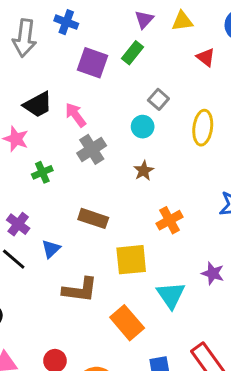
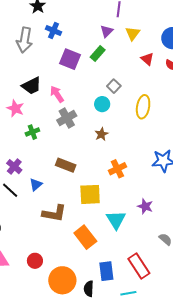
yellow triangle: (182, 21) -> (133, 34), turned -49

